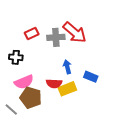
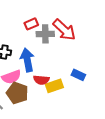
red rectangle: (32, 34) -> (31, 24), moved
blue arrow: (67, 67) -> (27, 60), moved, size x1.6

